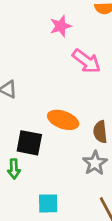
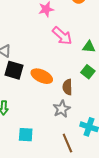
black square: (29, 143) -> (14, 70), moved

